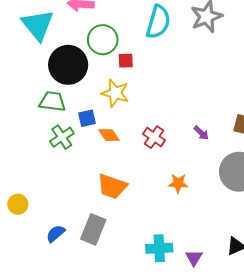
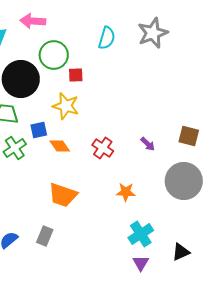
cyan semicircle: (158, 22) -> (107, 38), size x0.7
gray rectangle: (93, 229) -> (45, 236), size x0.7
cyan cross: (159, 248) -> (141, 234), moved, turned -30

